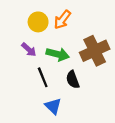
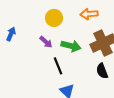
orange arrow: (62, 20) -> (89, 14), moved, turned 48
black semicircle: (73, 80) -> (102, 71), moved

